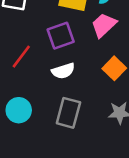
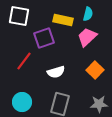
purple square: (61, 36) -> (44, 38), moved

